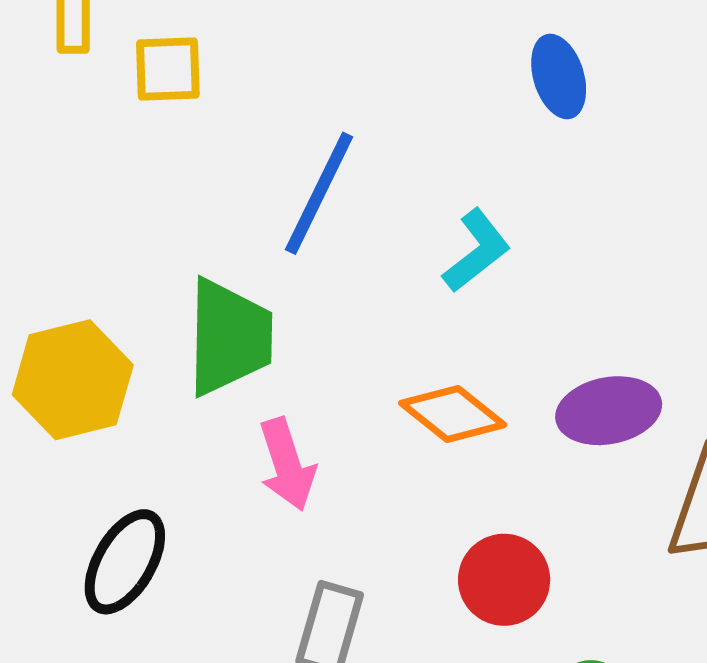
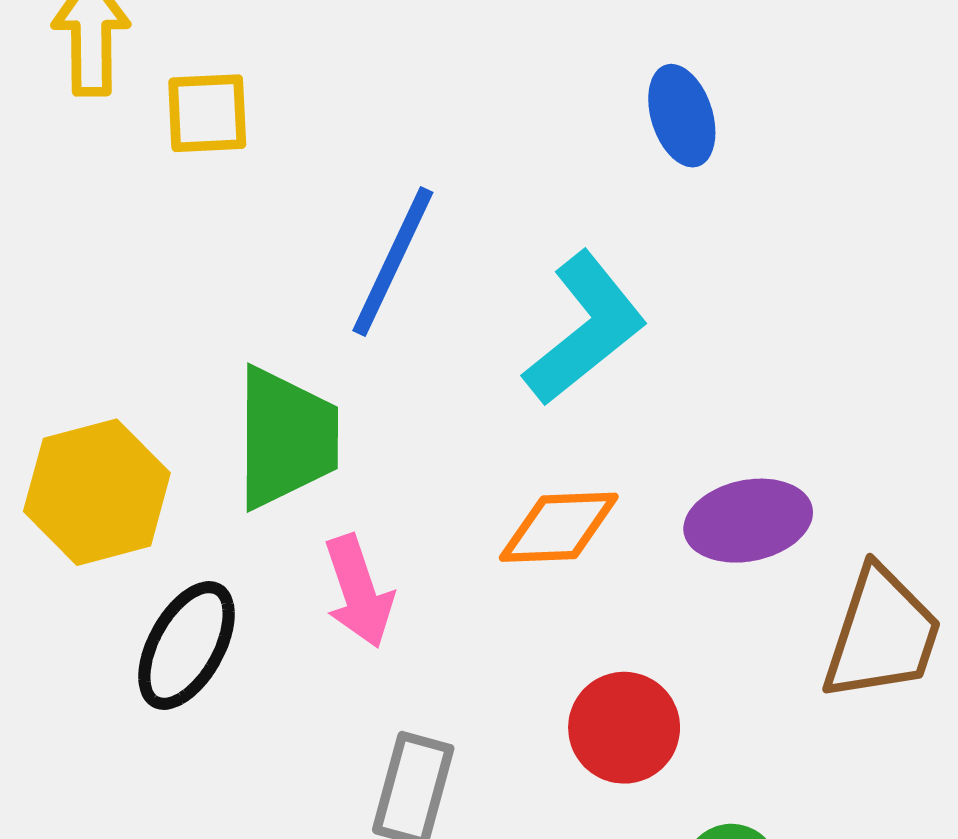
cyan L-shape: (477, 251) -> (585, 329), size x1.5
orange diamond: (453, 414) -> (559, 527), turned -40
black ellipse: (125, 562) -> (187, 645), moved

